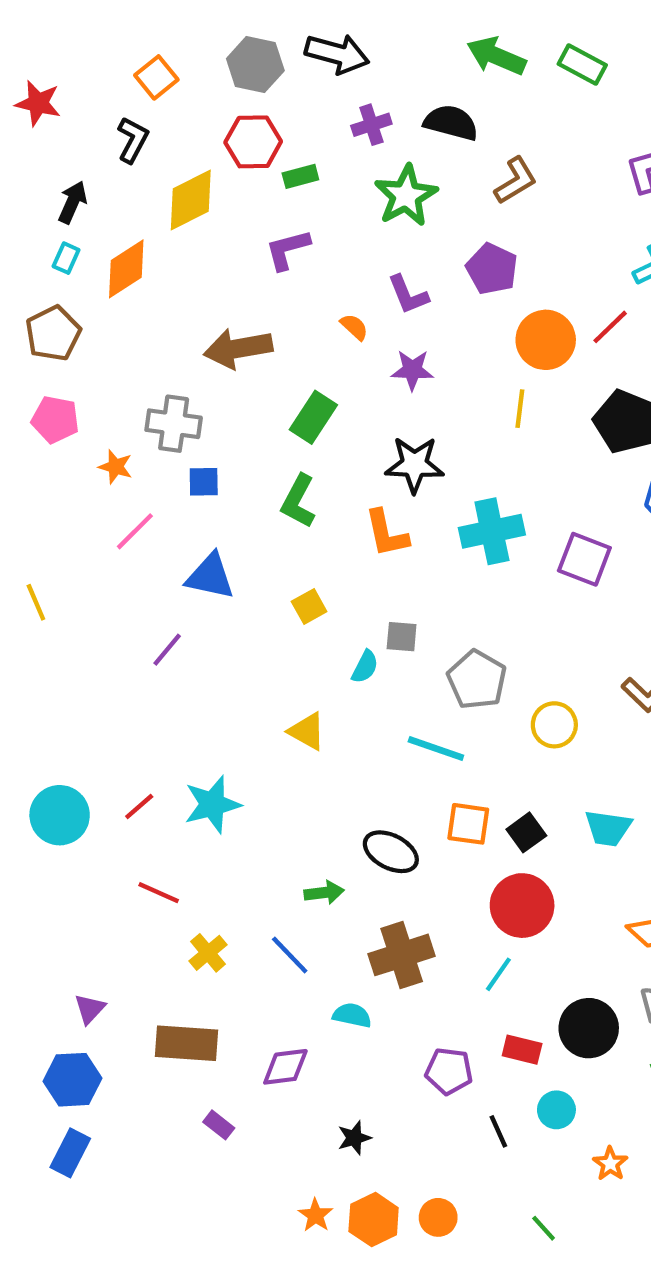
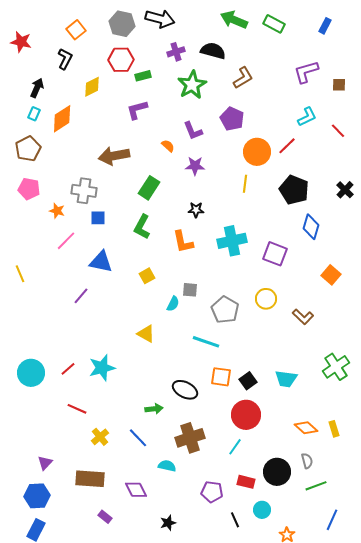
yellow diamond: (191, 200) -> (92, 87), size x0.7
black star: (414, 465) -> (196, 210), size x0.6
yellow circle: (554, 725) -> (266, 299), moved
purple diamond: (285, 1067) -> (136, 490), turned 70

